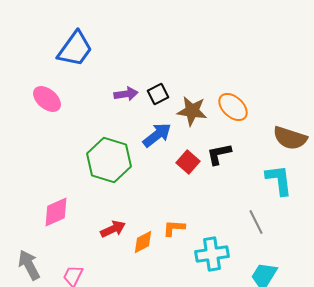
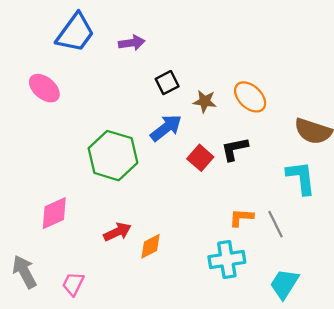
purple arrow: (126, 94) -> (132, 43), moved
brown star: (192, 111) -> (205, 101), size x0.7
orange L-shape: (174, 228) -> (241, 217), moved

